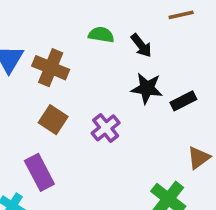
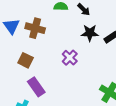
brown square: (53, 120) -> (26, 60), moved

